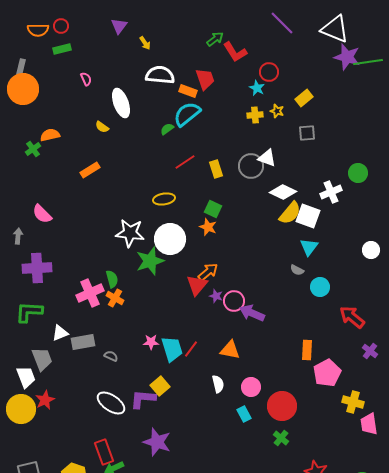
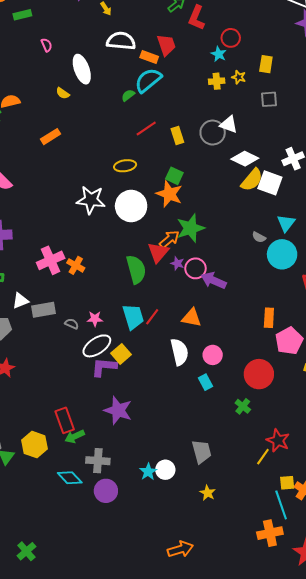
red L-shape: (235, 52) -> (197, 18), turned 55
yellow rectangle: (304, 98) -> (266, 64), turned -42
orange star: (208, 227) -> (169, 194), size x1.5
cyan triangle: (309, 247) -> (286, 223), moved
green star: (150, 261) -> (190, 228), moved
green semicircle: (112, 279) -> (136, 269), moved, size x1.6
cyan circle: (320, 287) -> (282, 254), size x1.5
pink star: (151, 342) -> (95, 319), moved
white semicircle: (218, 384) -> (179, 352), size x1.5
white ellipse: (111, 403) -> (97, 346), moved, turned -68
red circle: (282, 406) -> (259, 374), moved

